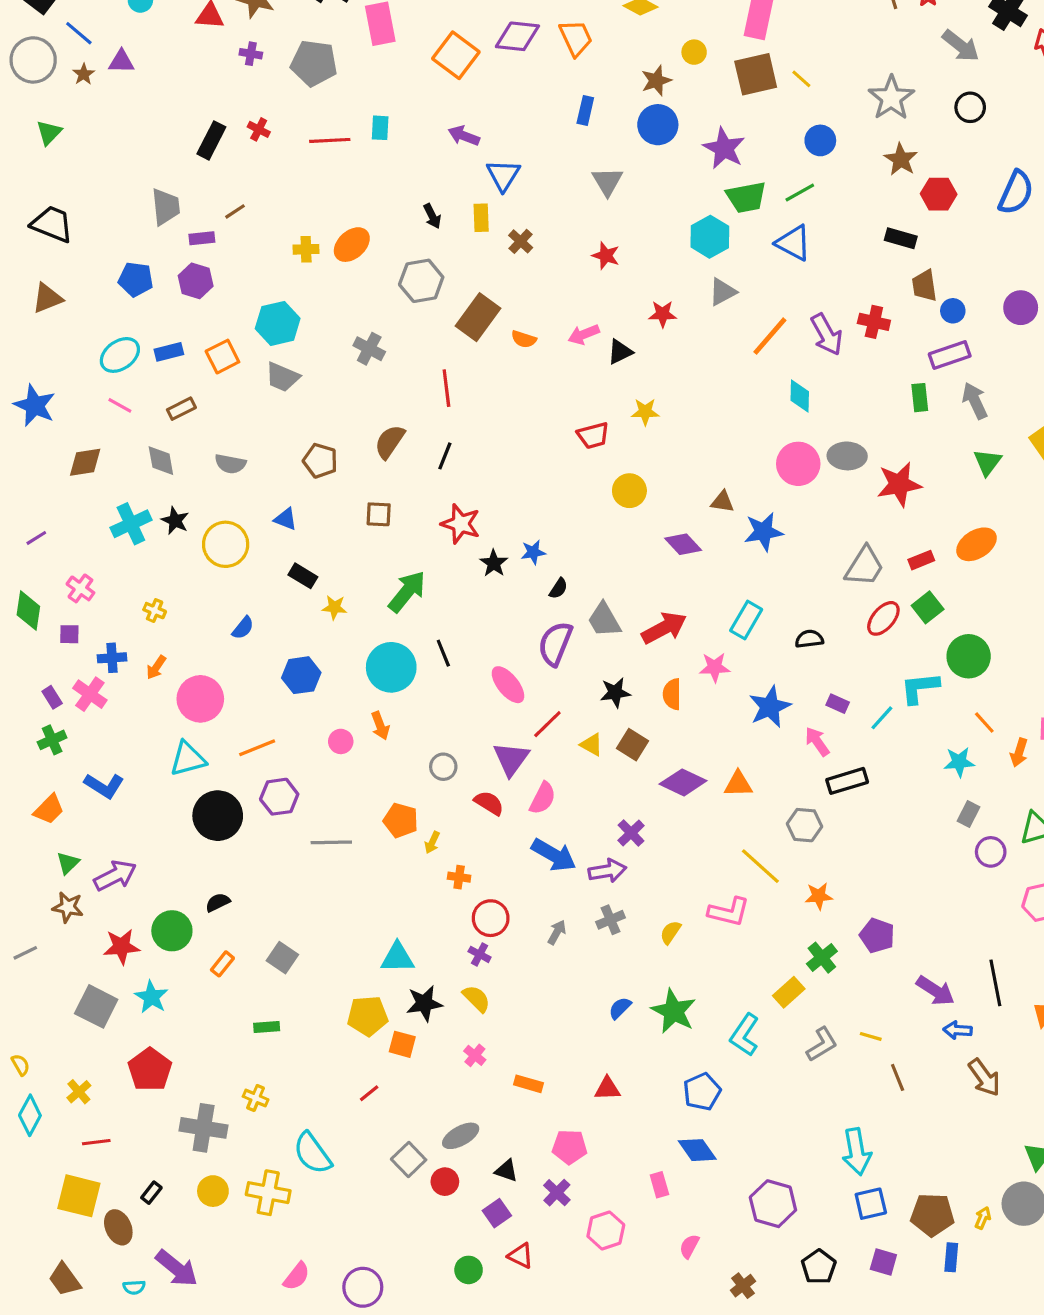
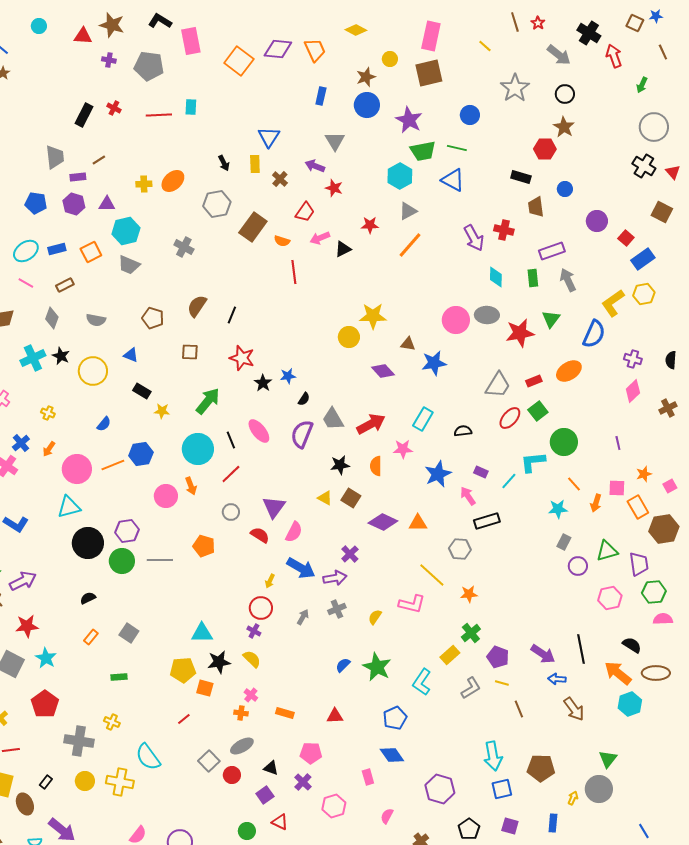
purple triangle: (121, 62) -> (107, 204), moved
yellow line: (801, 79) -> (485, 46), moved
purple arrow: (464, 136) -> (315, 166), moved
brown star: (901, 159) -> (564, 127), moved
green line: (800, 193) -> (457, 148), turned 42
blue semicircle: (1016, 193) -> (594, 334), moved
blue circle: (953, 311) -> (565, 189), moved
orange line: (770, 336) -> (410, 245), moved
red line: (446, 388) -> (294, 272), moved
cyan diamond: (800, 396) -> (496, 277), moved
yellow star: (645, 412) -> (373, 316), moved, size x1.5
red trapezoid: (593, 435) -> (305, 212), moved, turned -40
gray diamond: (161, 461) -> (52, 318), turned 30
green triangle: (988, 462) -> (551, 319), moved
blue cross: (112, 658) -> (21, 443), turned -36
pink ellipse: (508, 685) -> (259, 431), moved
red line: (547, 724) -> (231, 474), moved
pink circle: (341, 741) -> (166, 496), size x1.5
orange line: (257, 748) -> (113, 465), moved
yellow arrow: (432, 842) -> (270, 581), moved
orange cross: (459, 877) -> (241, 713), moved
green circle: (172, 931) -> (122, 561), moved
purple pentagon: (877, 936) -> (498, 657), moved
brown pentagon: (932, 1215) -> (541, 768), moved

